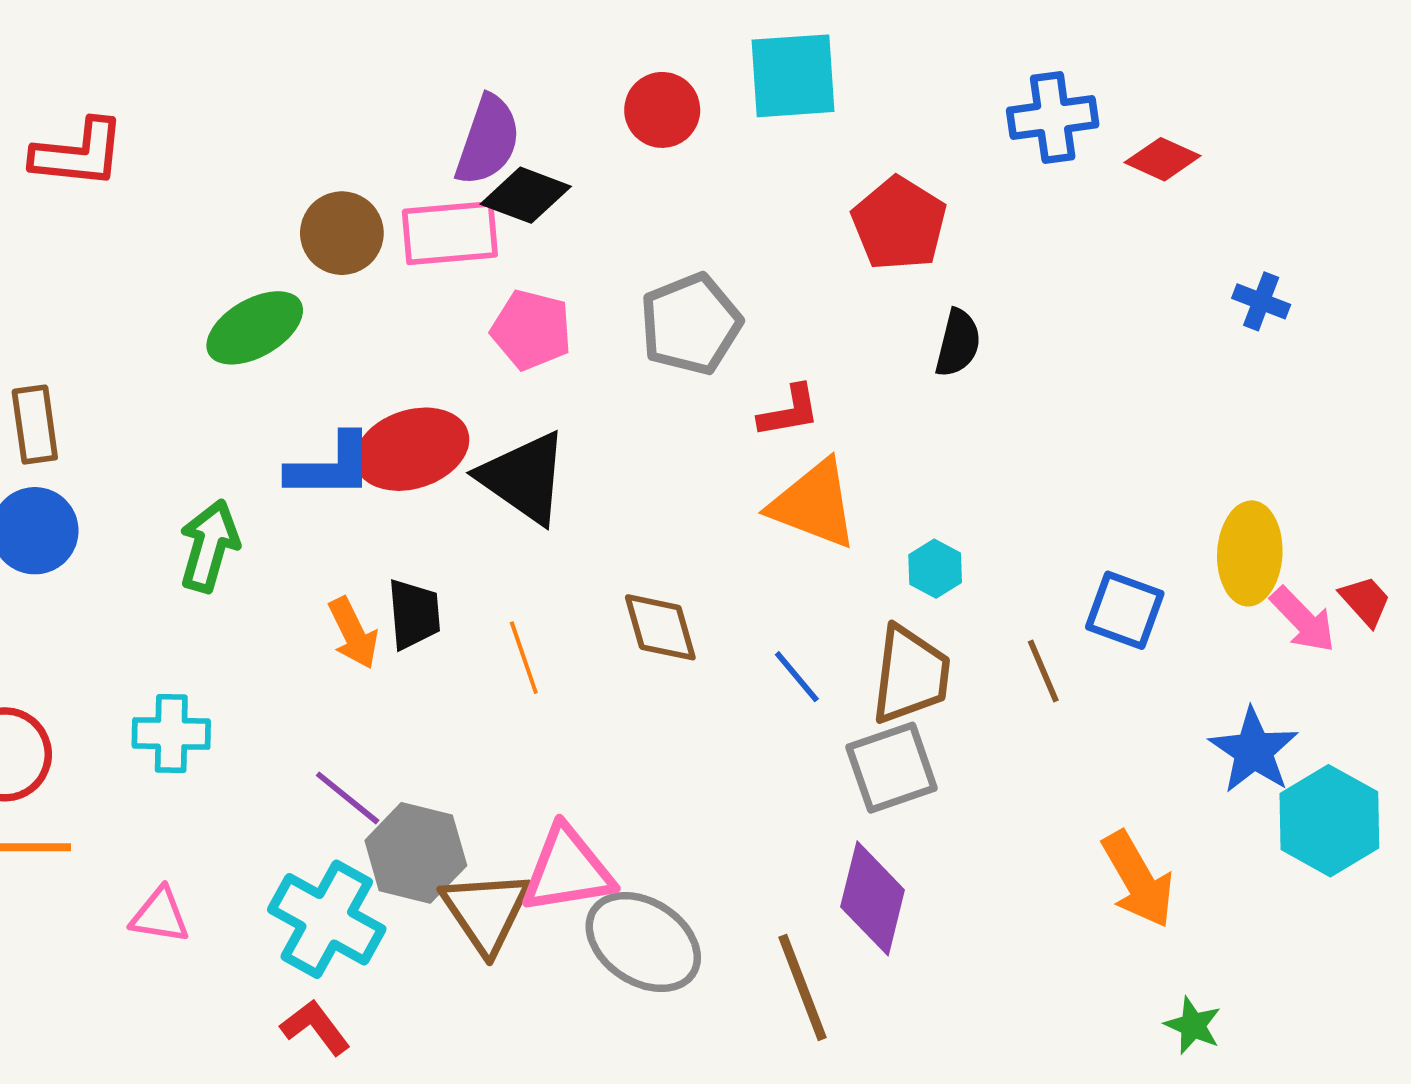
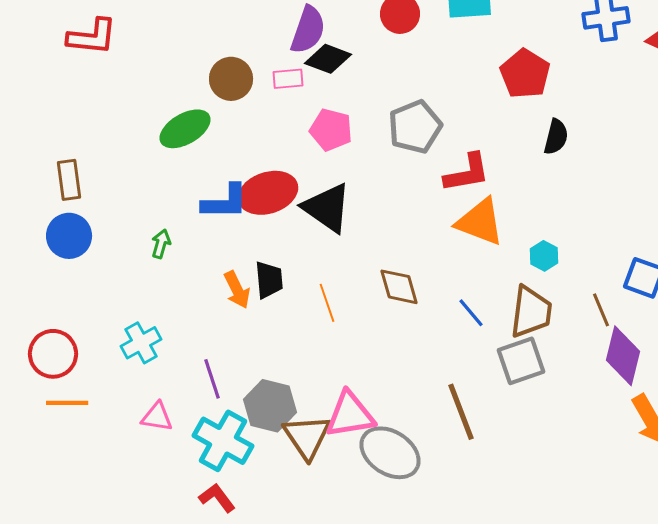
pink rectangle: (450, 233) -> (288, 79), size x0.6
red L-shape: (789, 411) -> (467, 173), size x1.4
green arrow: (209, 546) -> (161, 244), size x0.6
cyan cross: (171, 734) -> (141, 343), turned -30
purple line: (348, 798) -> (212, 379), moved, turned 33
purple diamond: (873, 898) -> (623, 356), moved
pink triangle: (160, 915) -> (157, 417), moved
brown line: (802, 987) -> (461, 412), moved

